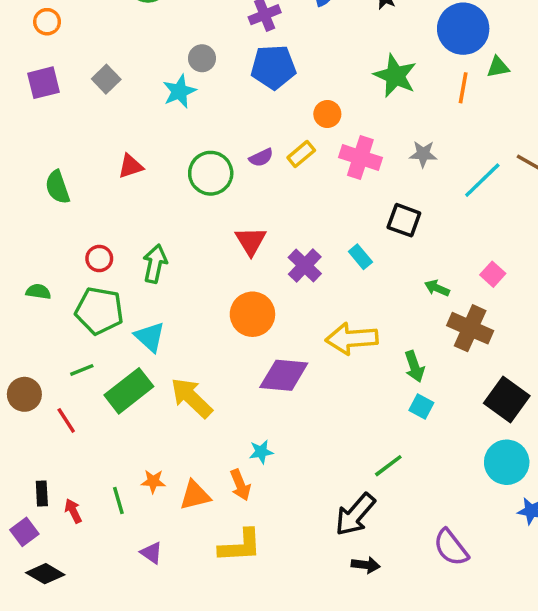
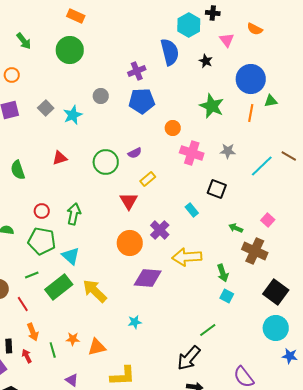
cyan star: (179, 91) -> (73, 115), moved
yellow rectangle: (301, 154) -> (148, 179), moved
purple cross: (305, 265) -> (160, 230), moved
orange arrow: (240, 485) -> (33, 332), moved

